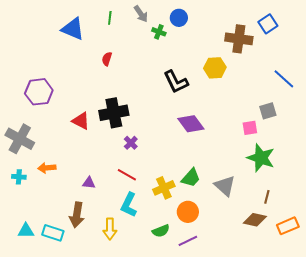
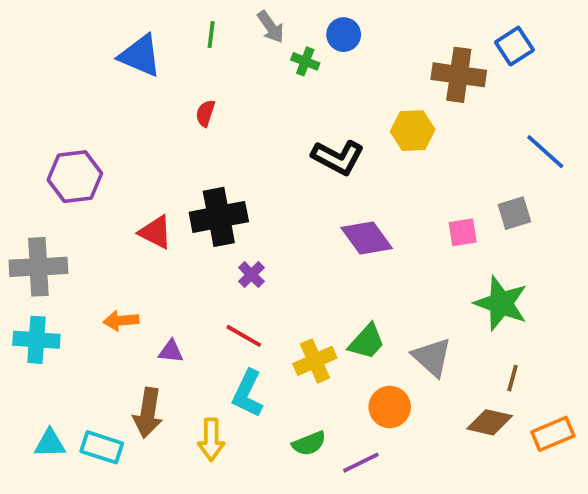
black L-shape: (176, 82) -> (338, 157), turned -36
pink square: (250, 128) -> (463, 232), moved
gray cross: (20, 139) -> (38, 267), turned -32
orange arrow: (47, 168) -> (121, 321), moved
cyan cross: (19, 177) -> (36, 340), size x1.6
orange circle: (188, 212) -> (390, 407), moved

